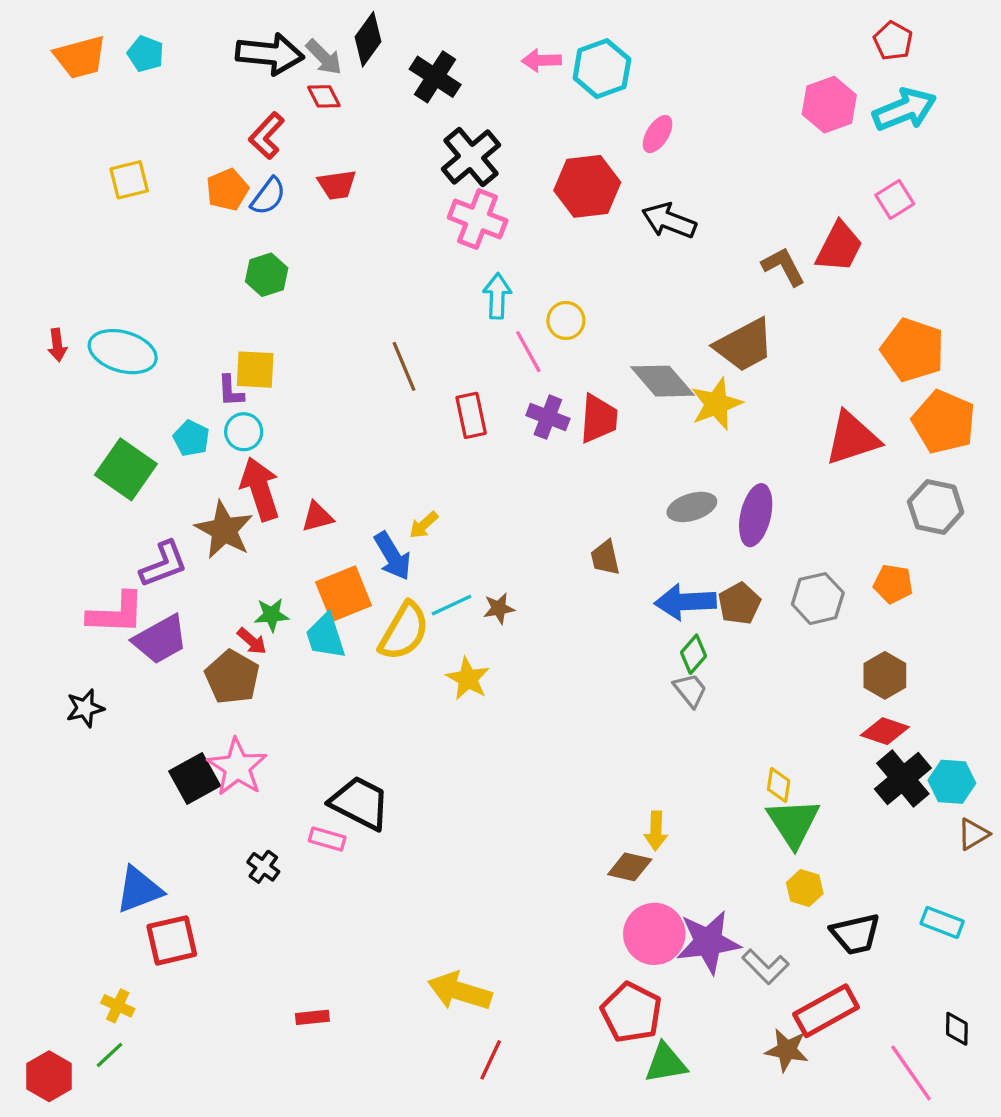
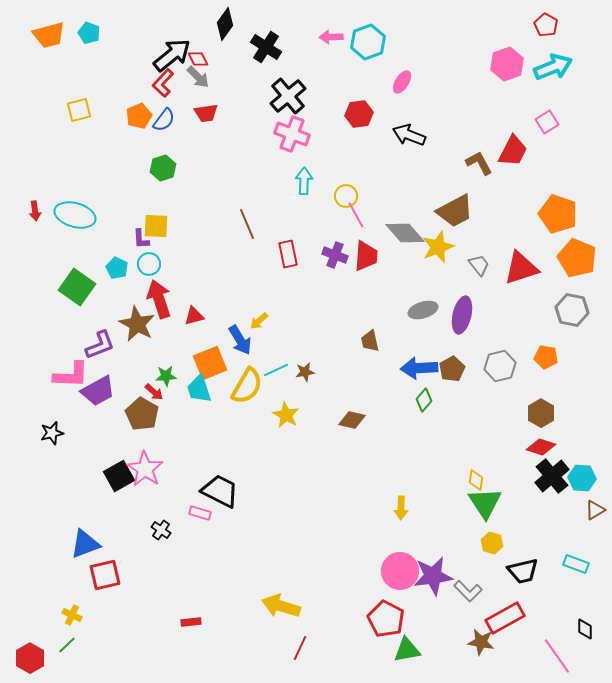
black arrow: (270, 54) -> (172, 55), moved, turned -45
gray arrow: (324, 57) -> (198, 77), moved
red hexagon: (587, 186) -> (359, 114), size x0.7
pink line: (528, 352) -> (356, 215), moved
gray trapezoid: (690, 690) -> (479, 265), moved
brown diamond: (630, 867) -> (352, 420), moved

